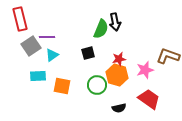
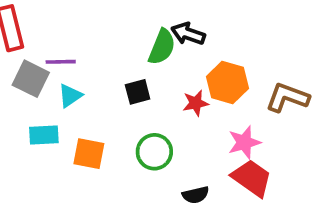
black arrow: (115, 22) -> (188, 34), turned 120
gray square: (31, 46) -> (31, 79), turned -30
pink star: (145, 70) -> (244, 142), moved
orange hexagon: (117, 75) -> (227, 82), moved

